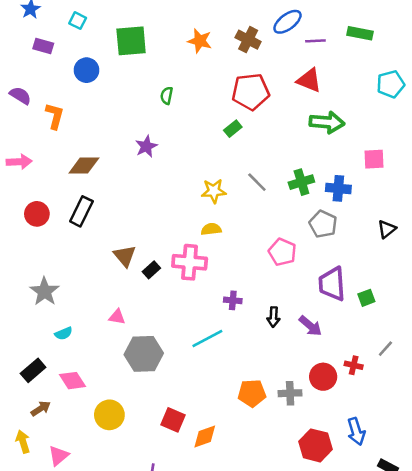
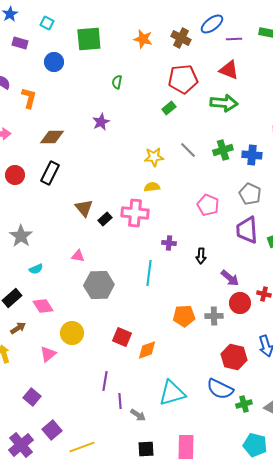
green arrow: (327, 122) -> (224, 103), moved
gray pentagon: (323, 224) -> (250, 194), moved
purple arrow: (310, 326) -> (230, 278), moved
cyan line: (207, 339) -> (149, 273), turned -55
pink triangle: (59, 456) -> (48, 354), moved

